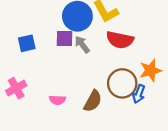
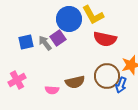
purple square: (64, 39) -> (58, 38), turned -35
gray arrow: (82, 45) -> (45, 43), moved
brown semicircle: (93, 101) -> (75, 82), moved, turned 48

